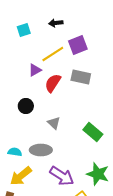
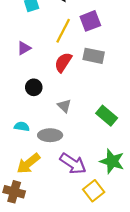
yellow line: (53, 54) -> (63, 31), turned -30
purple triangle: (35, 70) -> (24, 48), moved
cyan semicircle: (15, 152) -> (22, 127), moved

